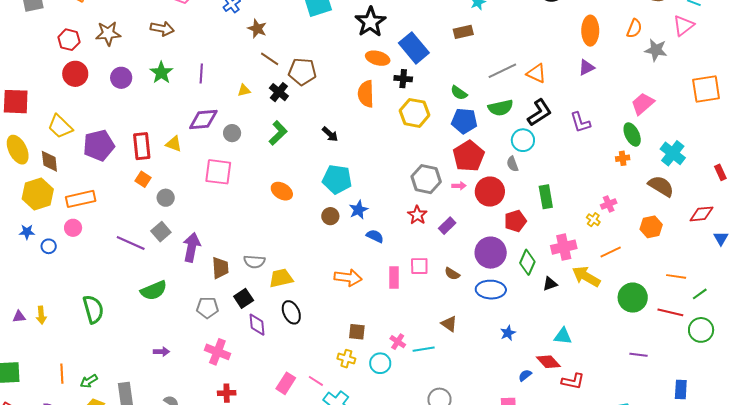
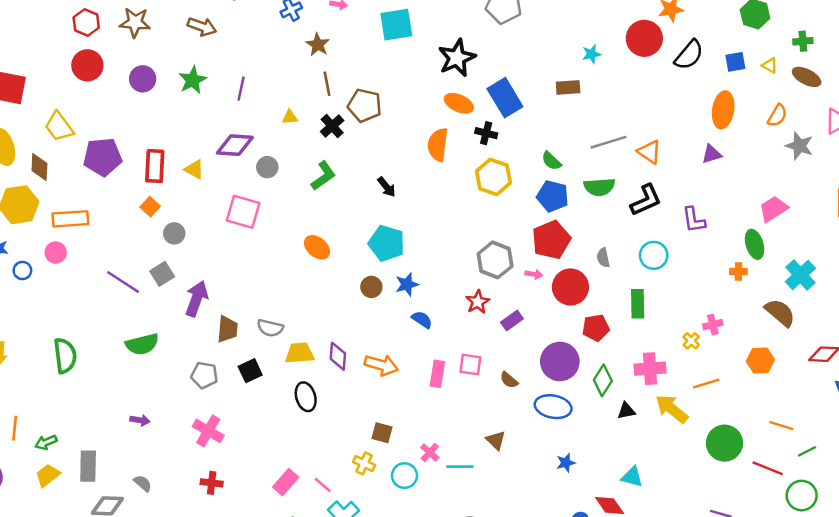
brown line: (270, 59) -> (327, 84), turned 36
cyan circle: (523, 140) -> (654, 255), moved
purple diamond: (257, 325) -> (338, 356), moved

